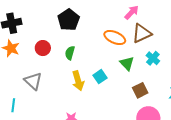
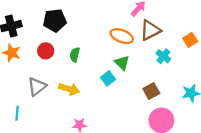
black pentagon: (69, 20) -> (55, 21), moved, turned 30
green triangle: (127, 63) -> (122, 63), moved
gray triangle: (33, 81) -> (37, 87), turned 42
yellow arrow: (78, 81) -> (69, 89), moved, turned -54

